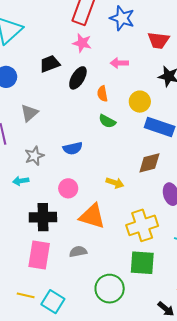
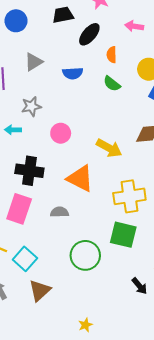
blue semicircle: (73, 148) -> (73, 73), moved
yellow arrow: (115, 183) -> (109, 148), size x1.4
pink circle: (68, 188) -> (61, 133), moved

